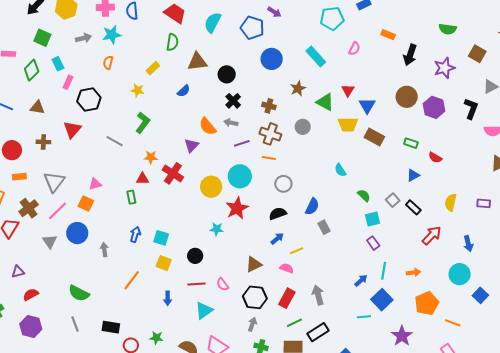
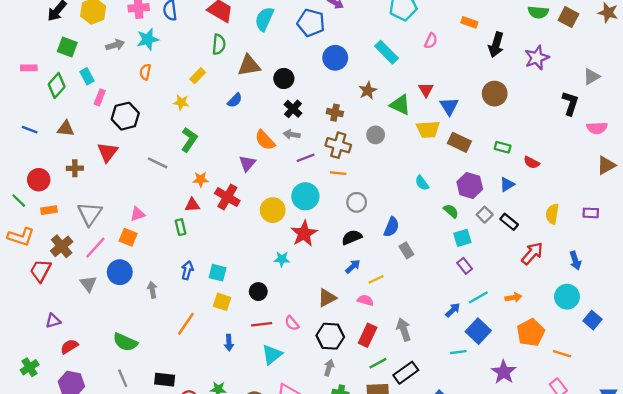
brown square: (477, 54) -> (568, 17), moved
purple hexagon: (434, 107) -> (470, 185), moved
cyan line: (384, 271) -> (478, 297), turned 54

